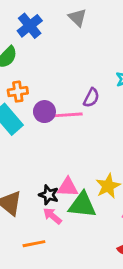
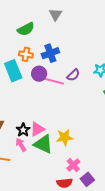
gray triangle: (77, 18) -> (55, 15), moved
blue cross: (30, 26) -> (50, 53), moved
pink triangle: (68, 187) -> (37, 129), turned -49

